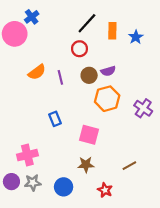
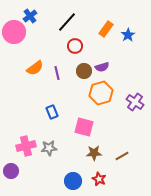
black line: (87, 23) -> (67, 22), moved
orange rectangle: (112, 31) -> (106, 29), turned 35
brown star: (86, 165) -> (94, 153), moved
gray star: (33, 183) -> (49, 148), moved
blue circle: (64, 187) -> (73, 181), moved

